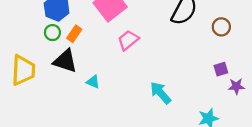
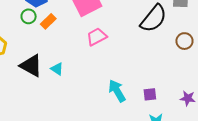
black triangle: (65, 61) -> (31, 66), moved
purple square: (221, 69) -> (150, 94), moved

